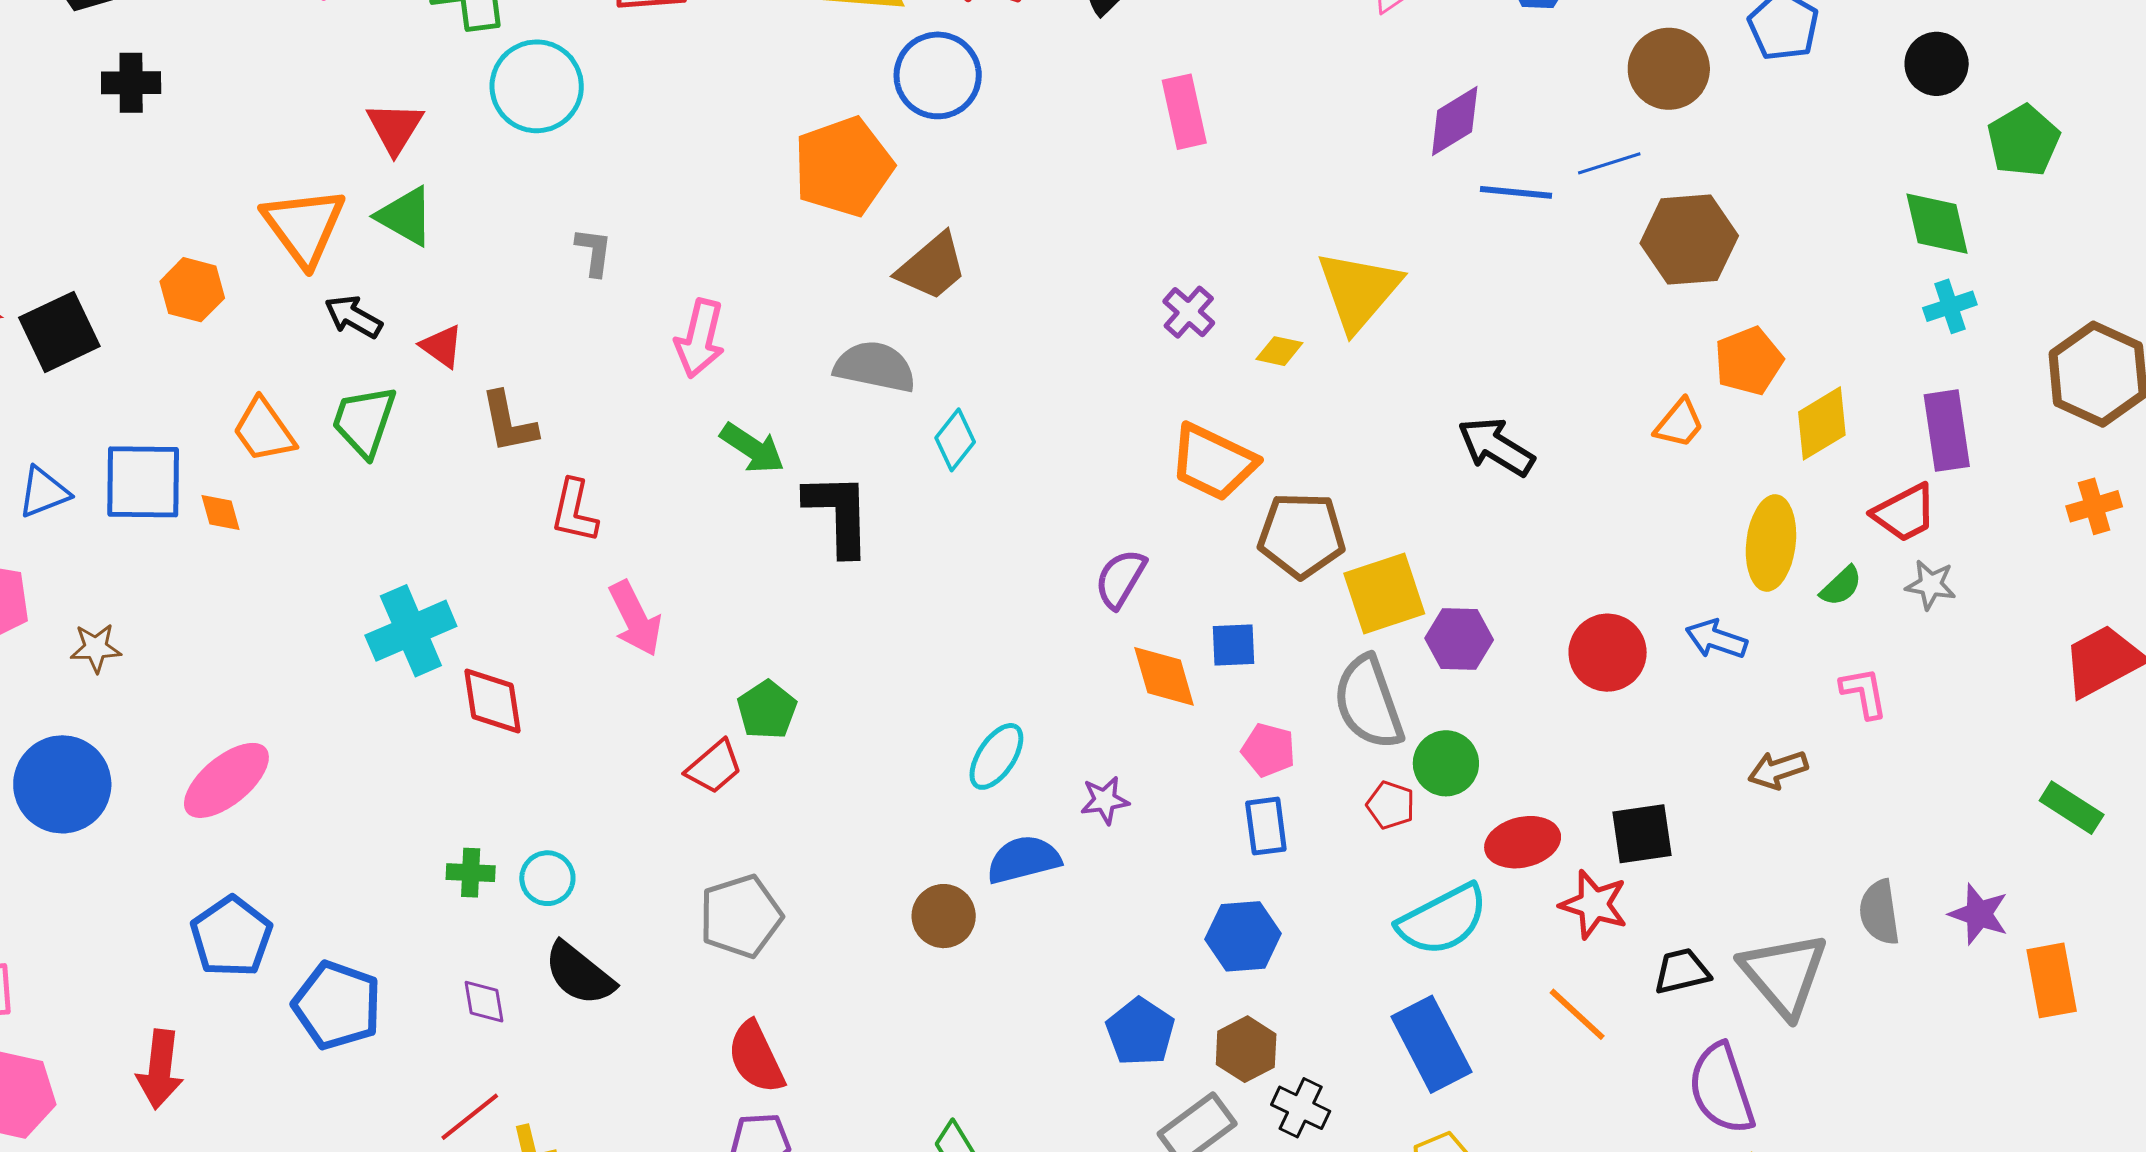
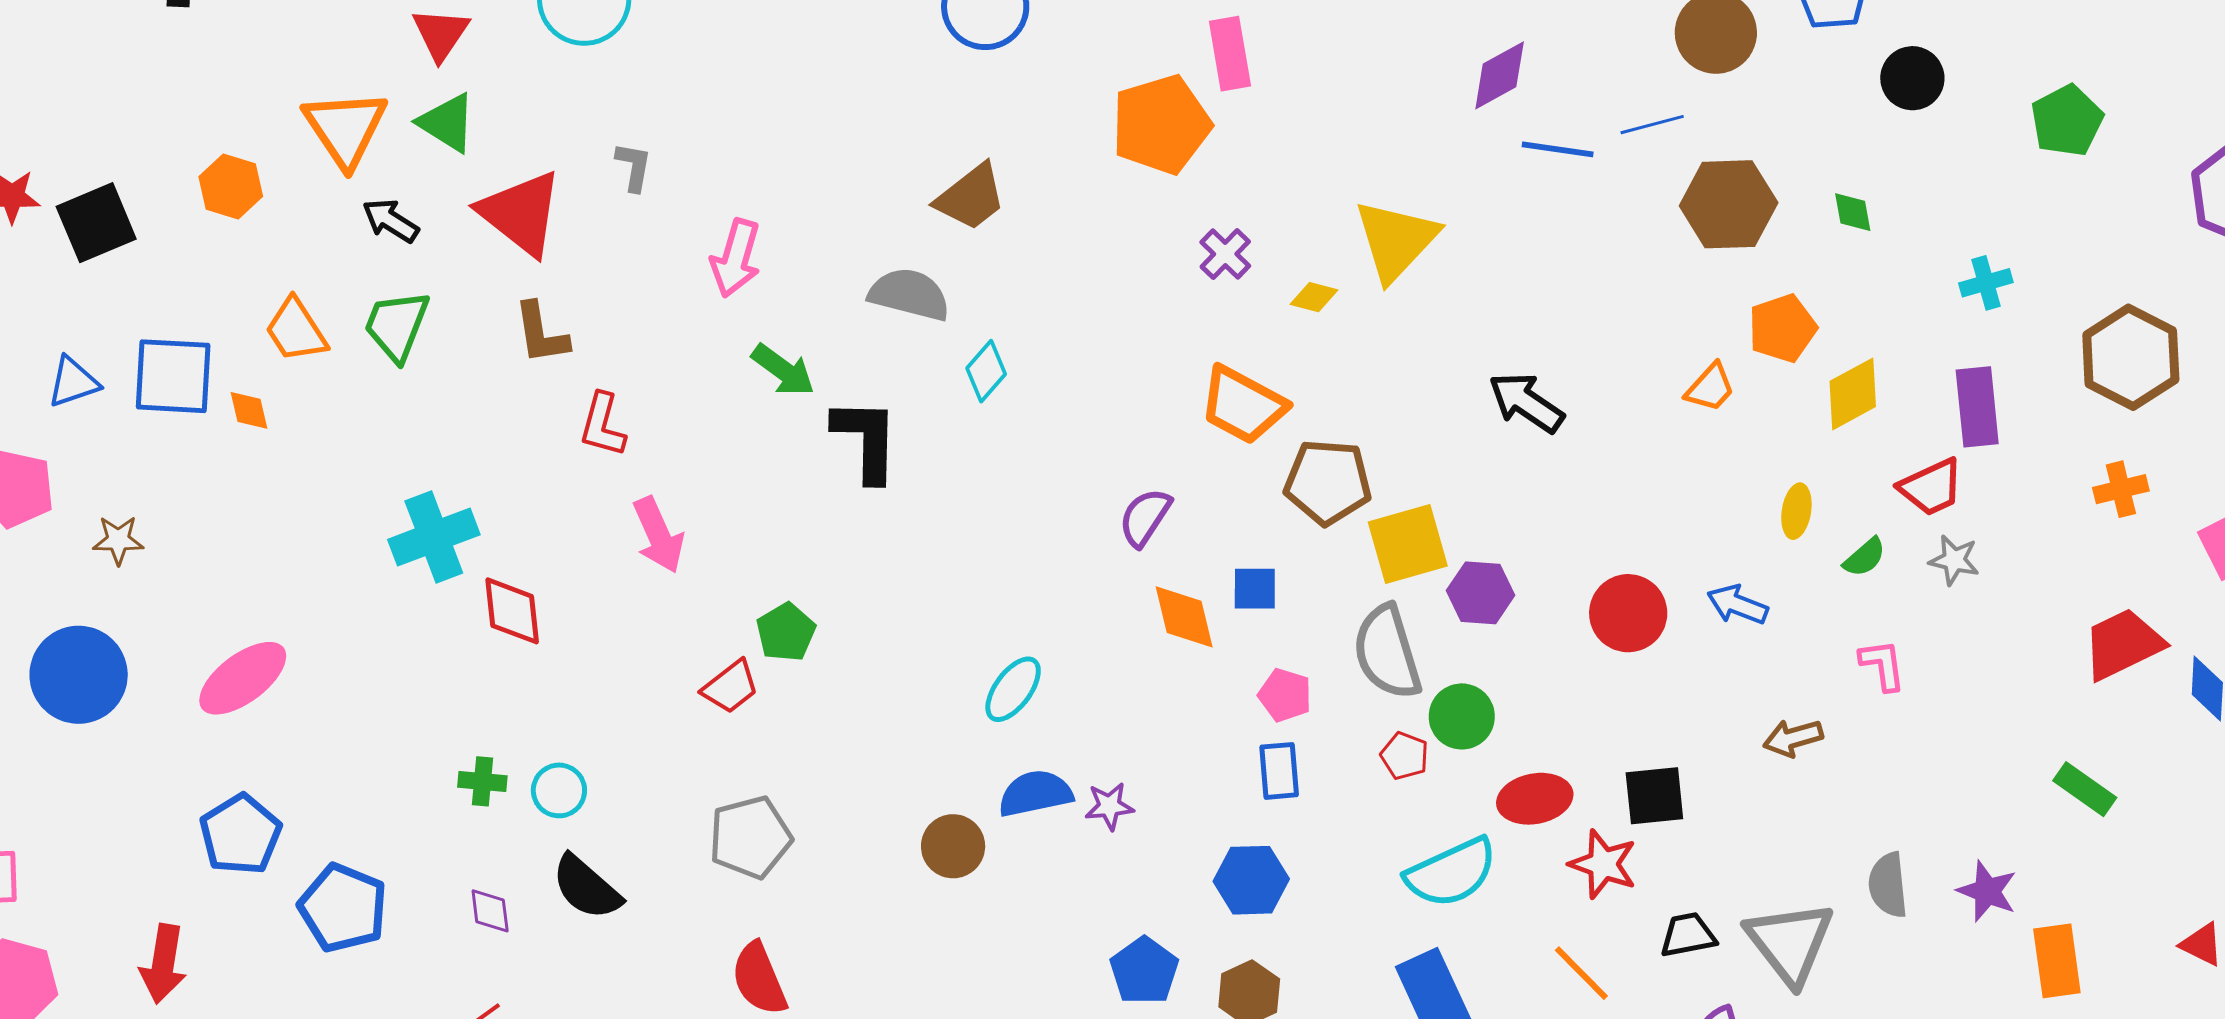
black circle: (1937, 64) -> (1912, 78), moved
orange pentagon: (843, 167) -> (1161, 125), moved
green diamond: (1937, 224) -> (1853, 212), moved, size x0.6
red triangle: (442, 346) -> (521, 213), moved, size x2.0
yellow ellipse: (1771, 543) -> (1796, 511), size x0.6
purple star: (1105, 800) -> (1109, 806), moved

